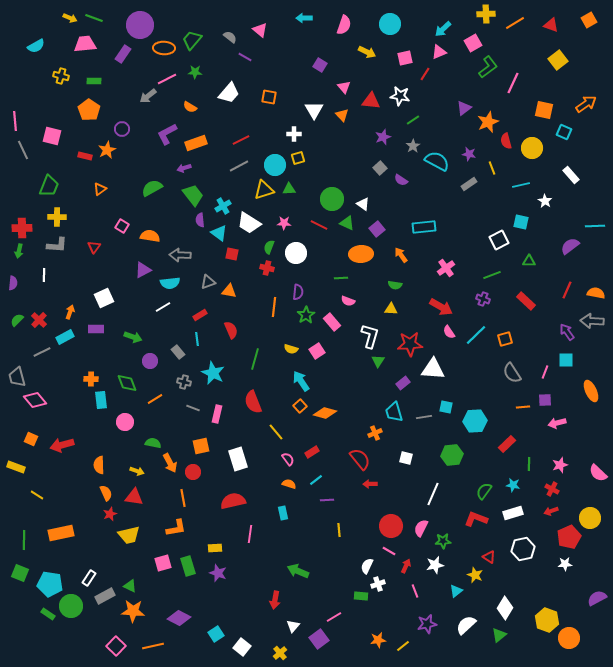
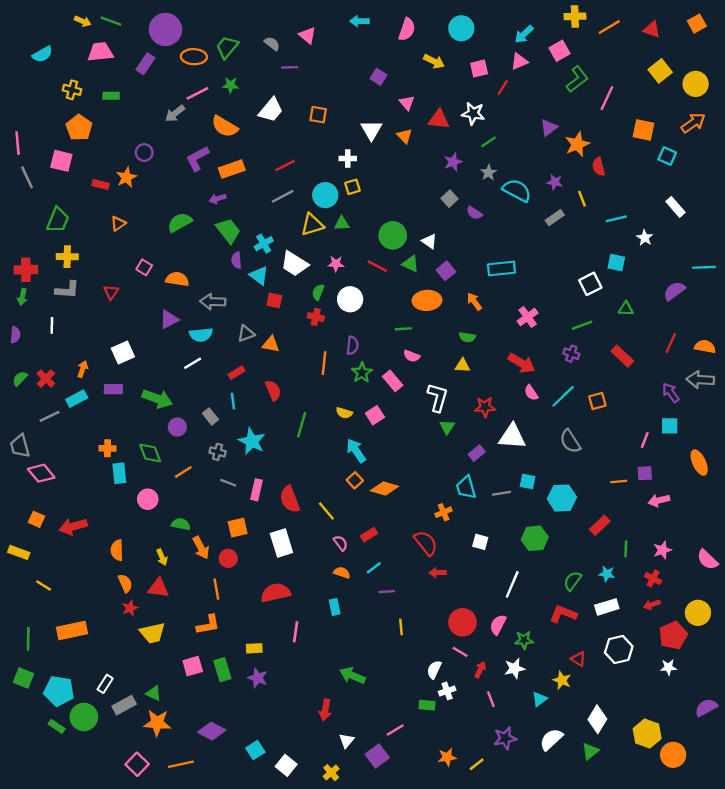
purple line: (245, 57) -> (290, 67), turned -32
orange semicircle: (190, 107) -> (225, 126), size x1.6
orange pentagon: (89, 110) -> (79, 128), moved
yellow circle: (532, 148) -> (696, 84), moved
green arrow: (133, 337) -> (157, 399), size x1.4
red star: (410, 344) -> (485, 407), size x0.7
gray semicircle: (512, 373) -> (570, 441), moved
red semicircle: (253, 402) -> (290, 499), moved
yellow arrow: (137, 471) -> (162, 557), turned 48

